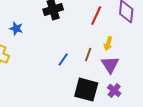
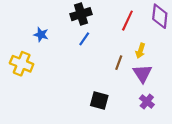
blue line: (63, 60) -> (84, 39), moved
black square: (86, 90) -> (99, 100), moved, size x0.7

